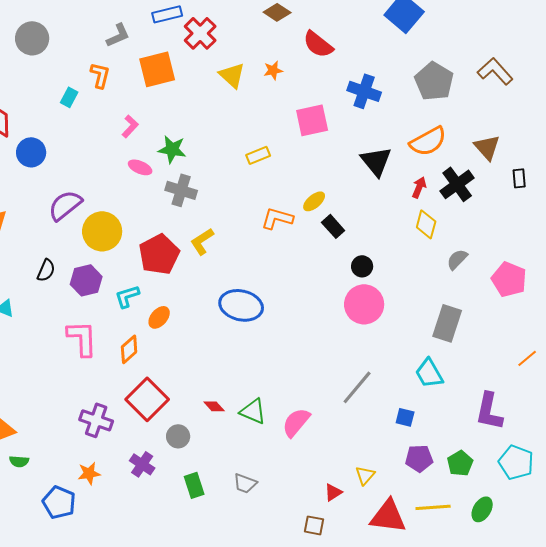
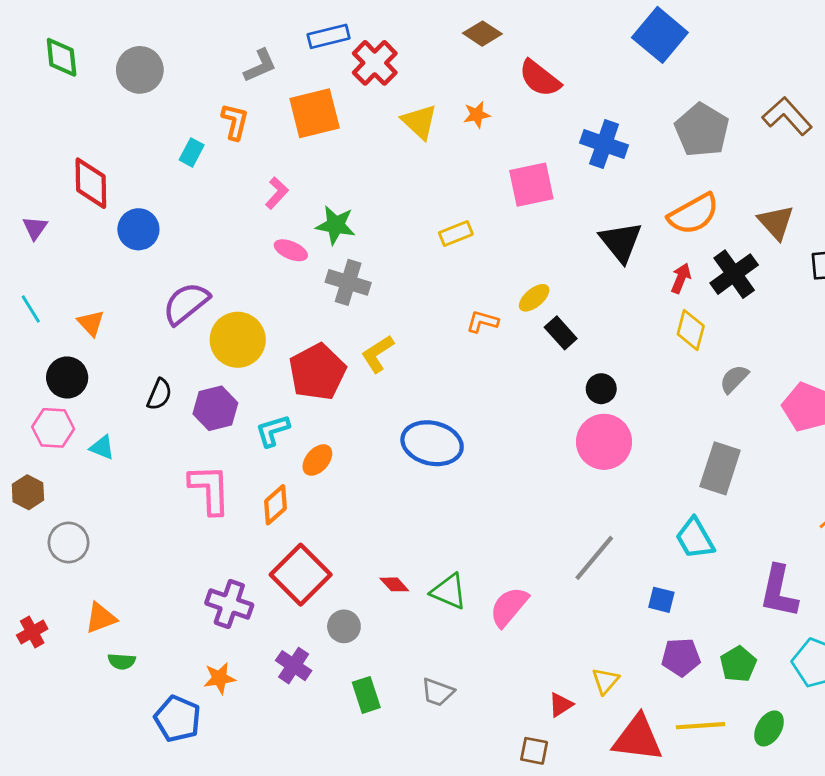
orange L-shape: (277, 218) -> (482, 322), size x0.7

